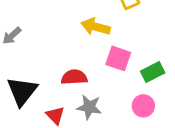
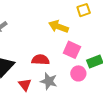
pink circle: (143, 106) -> (78, 73), moved

